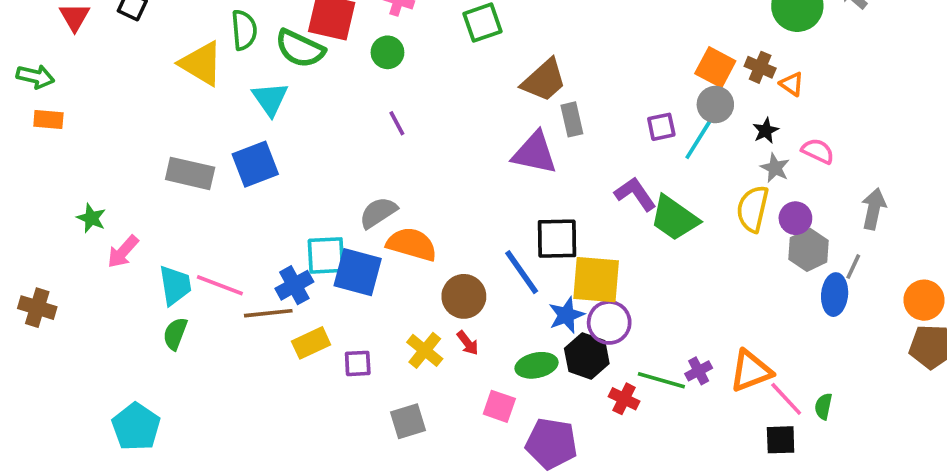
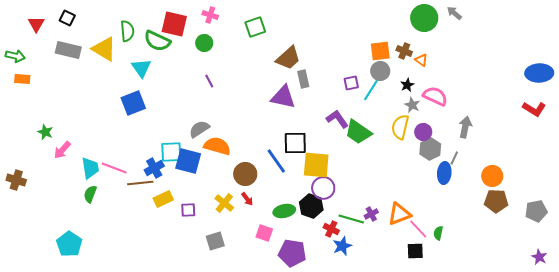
orange square: (715, 67) -> (380, 51), turned -35
pink semicircle: (818, 151) -> (435, 96), size x1.4
gray rectangle: (190, 173) -> (68, 50), moved
blue star: (566, 315) -> (342, 246), moved

